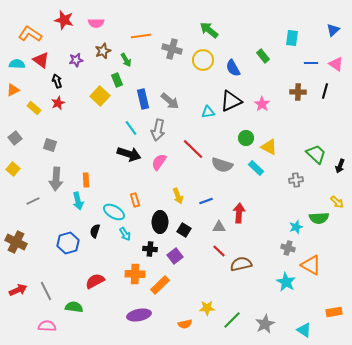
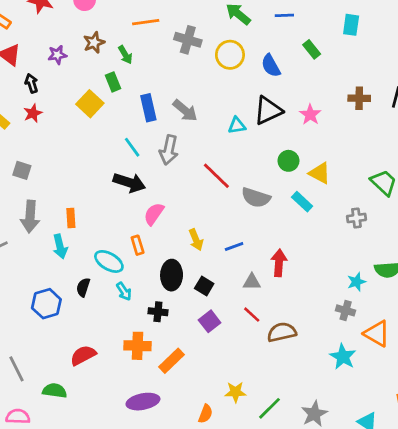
blue line: (311, 63) -> (284, 15), moved
pink semicircle: (159, 162) -> (154, 214), moved
purple square: (175, 256) -> (210, 321), moved
orange semicircle: (185, 324) -> (206, 414), turned -56

